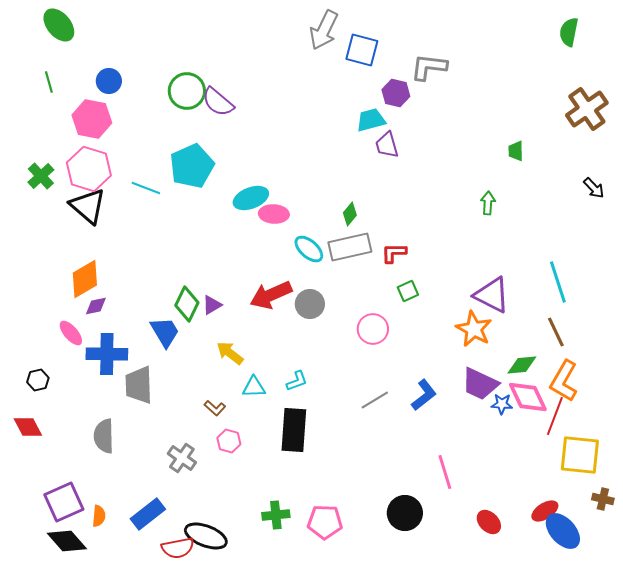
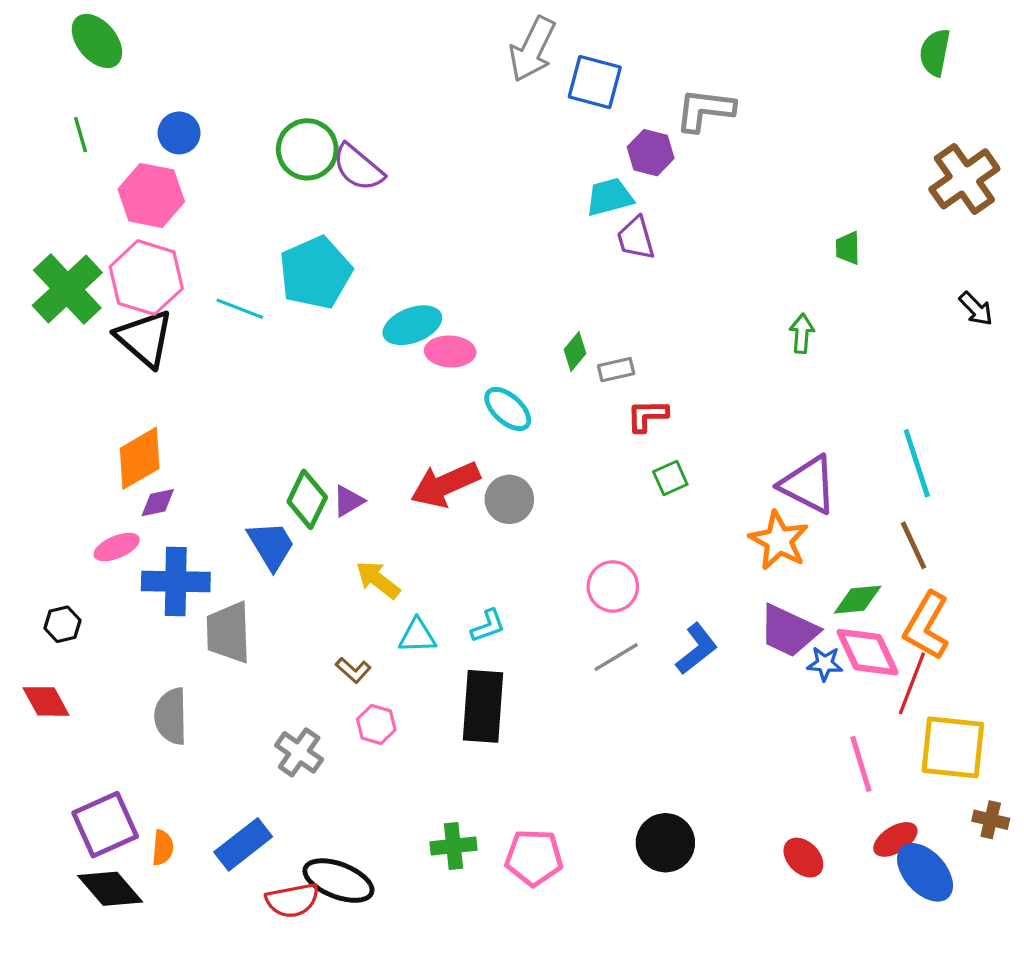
green cross: (41, 176) -> (67, 289), size x1.6
gray rectangle: (350, 247) -> (616, 370), moved, size x0.5
pink circle: (373, 329) -> (613, 586), moved
pink ellipse: (71, 333) -> (117, 547), turned -72
pink line: (445, 472) -> (861, 764), moved

